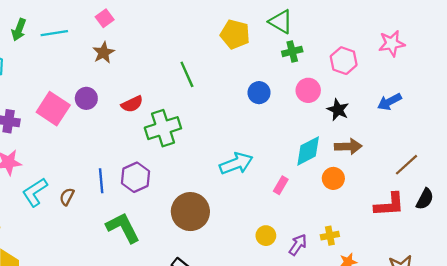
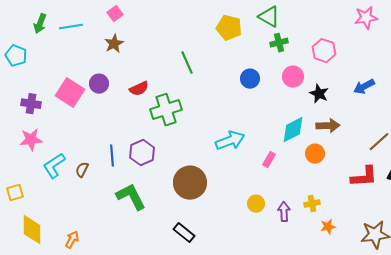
pink star: (392, 43) -> (366, 18), moved
purple arrow: (298, 245) -> (284, 212), turned -36

